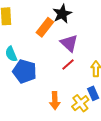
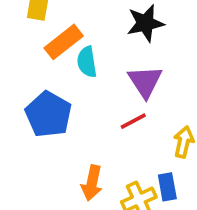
orange rectangle: (45, 27) -> (64, 42), moved
cyan semicircle: (11, 54) -> (87, 62), moved

